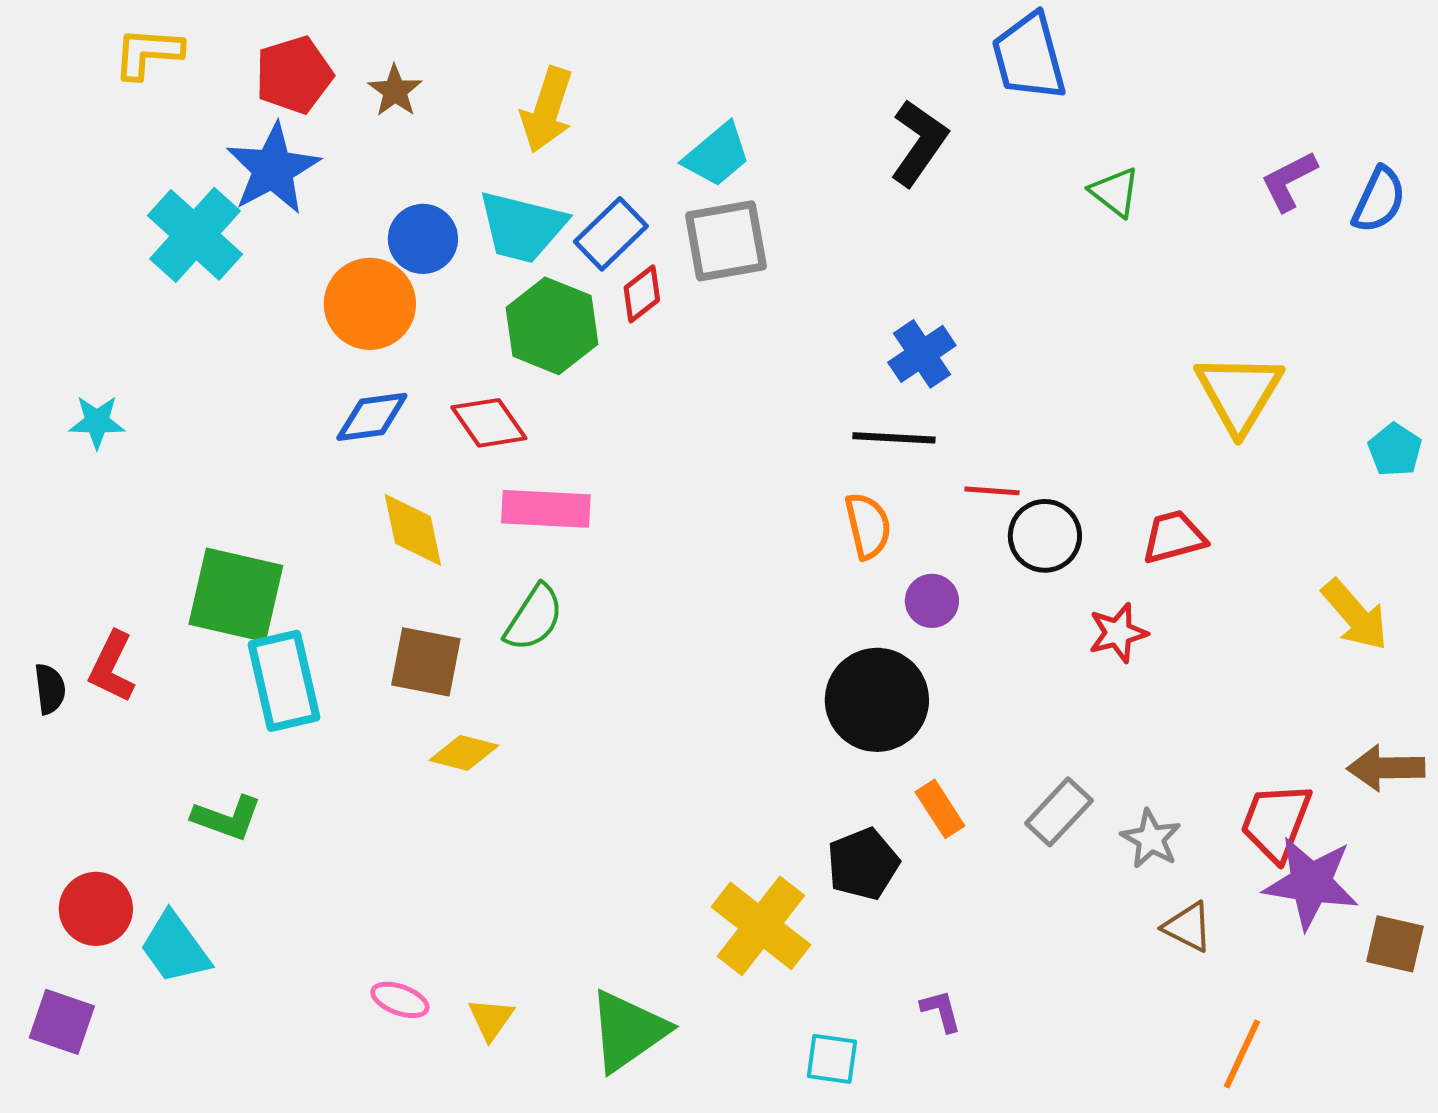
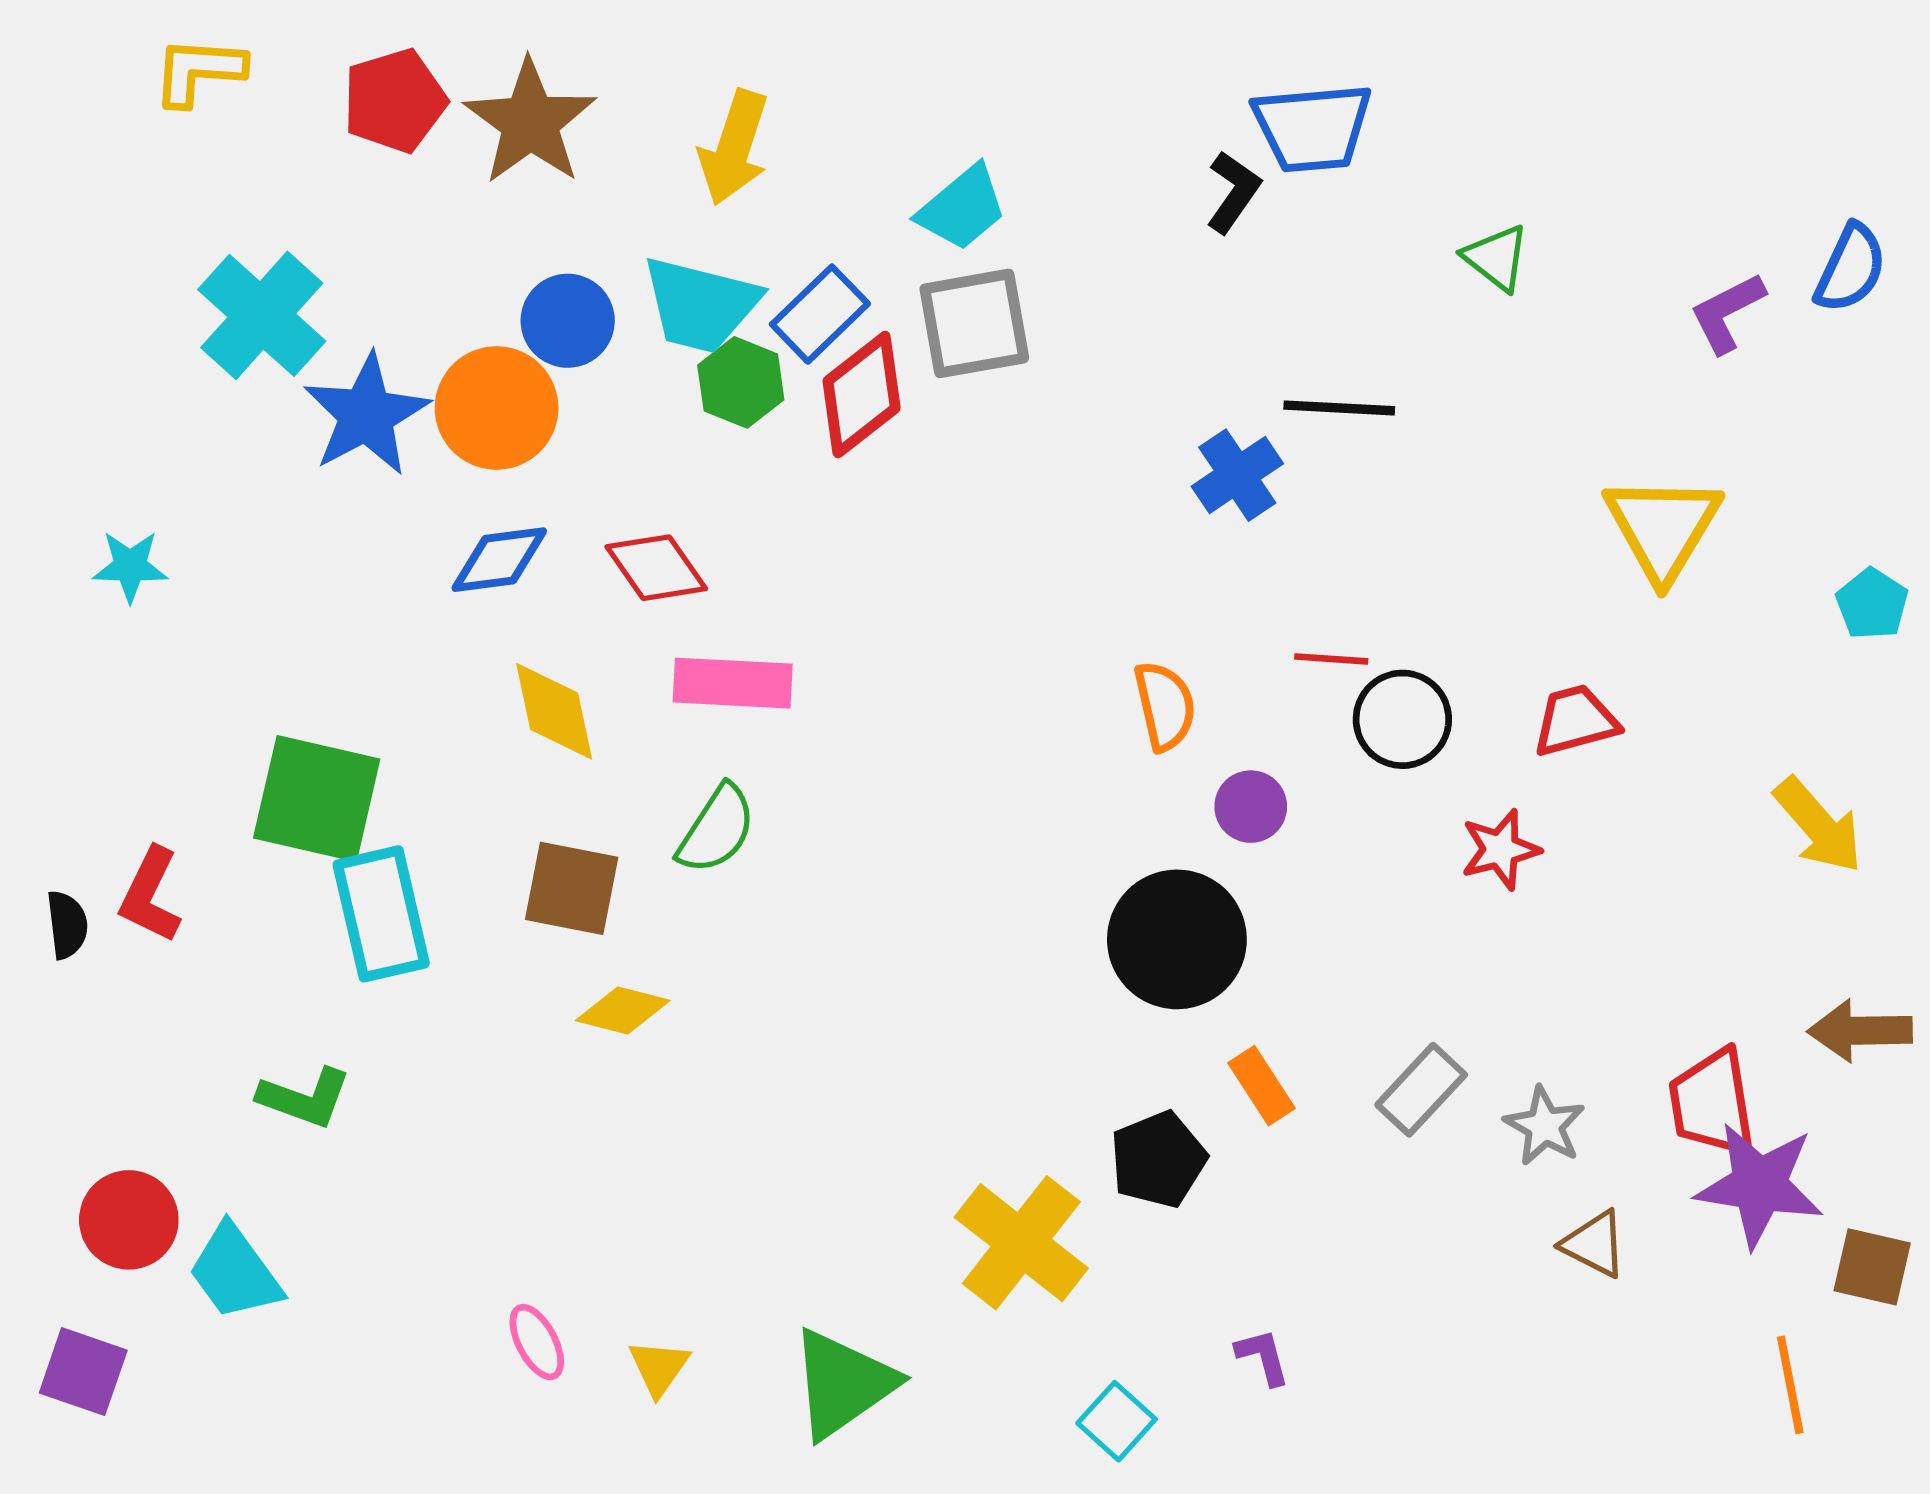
blue trapezoid: (1029, 57) -> (1312, 127), moved, turned -80
brown star: (395, 91) -> (530, 122), size x1.8
black L-shape: (919, 143) -> (1233, 192), size x0.7
blue star: (273, 169) -> (366, 415), moved
purple L-shape: (1289, 181) -> (1727, 313), moved
red diamond: (642, 294) -> (862, 395), size x1.6
green hexagon: (552, 326) -> (741, 382), moved, size x0.7
black line: (894, 438) -> (1339, 408), moved
red trapezoid: (1276, 822) -> (1712, 1103), turned -30
pink ellipse: (400, 1000) -> (537, 1342), turned 42
orange line: (1242, 1054) -> (1790, 1385), moved, turned -36
cyan square: (832, 1059) -> (1117, 1421), turned 34

